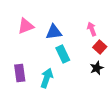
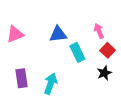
pink triangle: (26, 26) -> (15, 34), moved
cyan rectangle: (63, 54) -> (77, 52), moved

